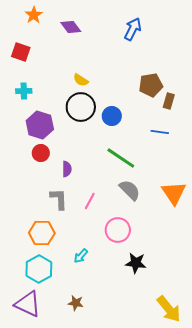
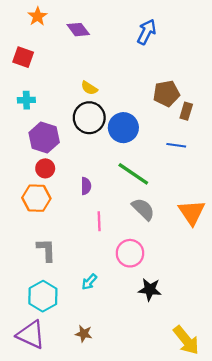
blue circle: (112, 116) -> (123, 128), size x1.4
purple semicircle: (67, 169) -> (86, 186), moved
gray L-shape: (59, 199) -> (46, 250), moved
pink line: (90, 201) -> (99, 221), turned -30
orange hexagon: (42, 233) -> (36, 198), moved

